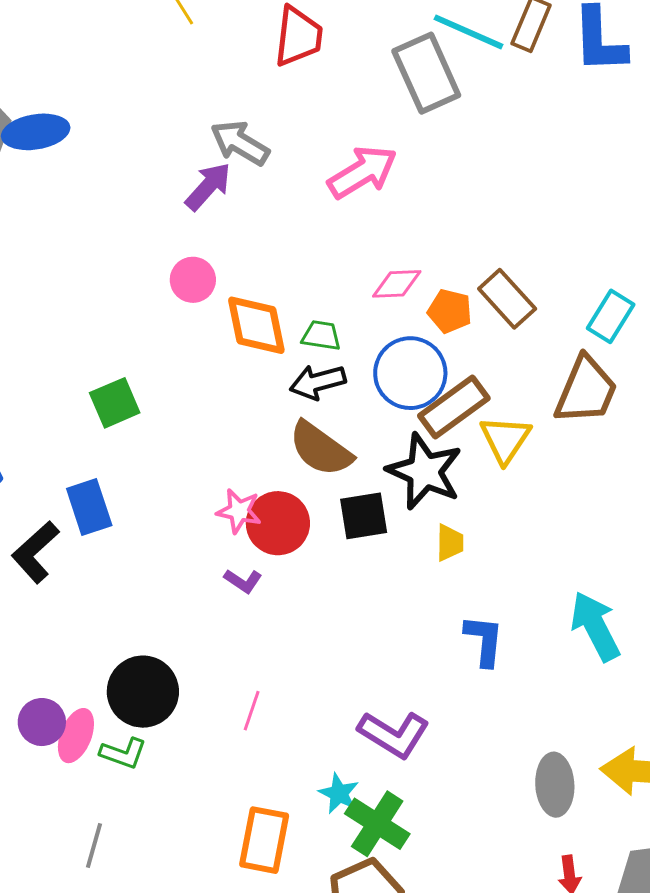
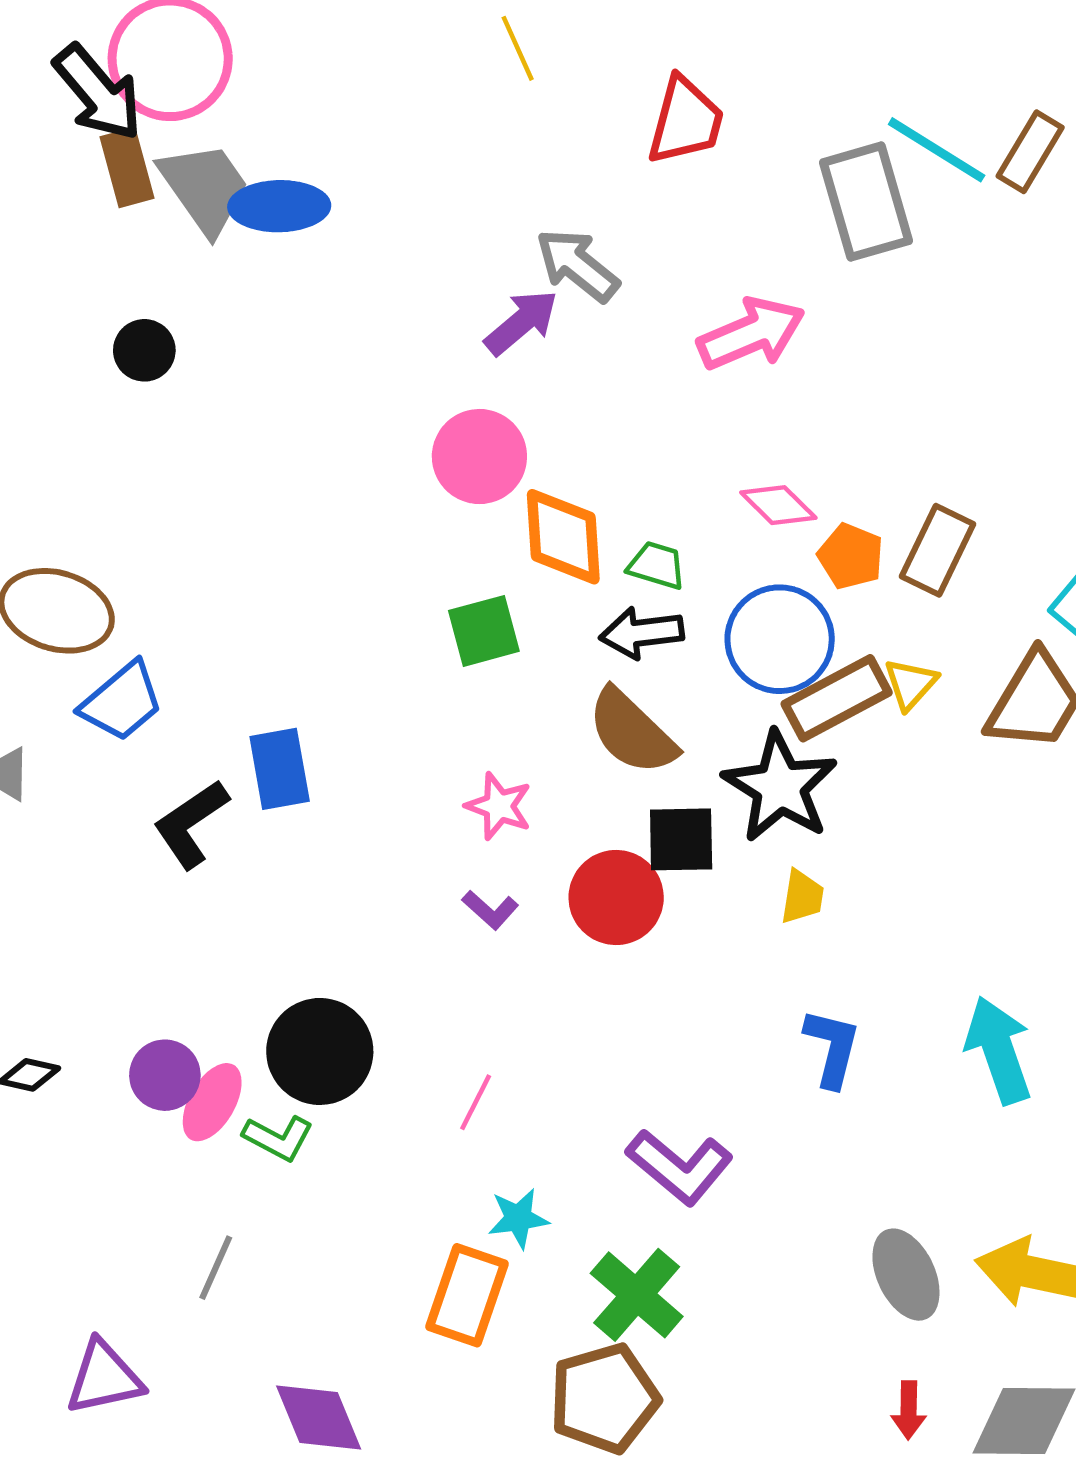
pink circle: (193, 280) -> (479, 457), size x1.4
pink diamond: (397, 284) -> (778, 505), turned 39
brown rectangle: (507, 299) -> (937, 550), turned 60
green square: (115, 403) -> (484, 631), moved
yellow triangle: (505, 439) -> (911, 684), moved, size x0.7
red circle: (278, 523) -> (616, 898), moved
gray ellipse: (555, 785) -> (906, 1275), turned -30
cyan star: (339, 793) -> (518, 1218), moved, turned 30

